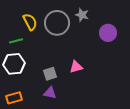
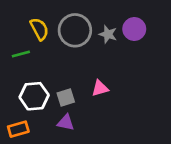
gray star: (82, 15) -> (108, 34), moved
purple circle: (108, 33) -> (134, 29), moved
white hexagon: (14, 64) -> (34, 96), moved

